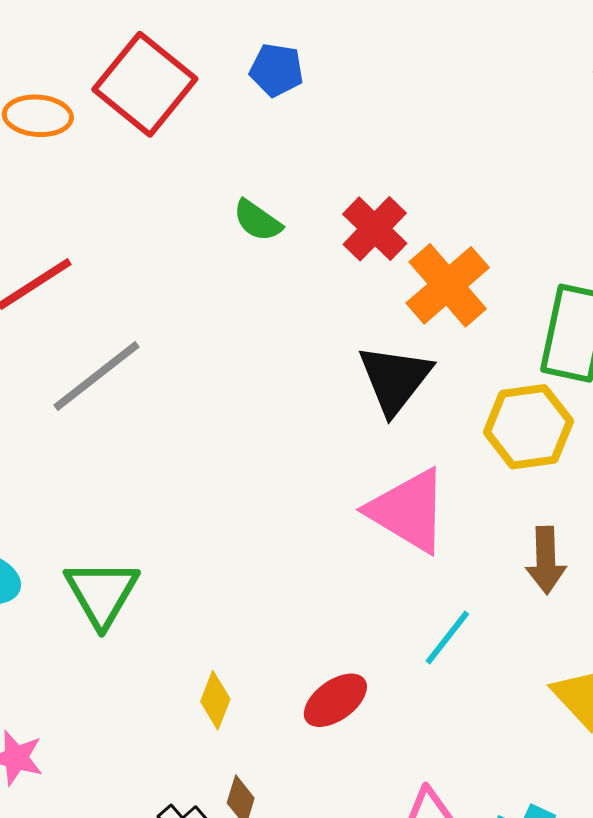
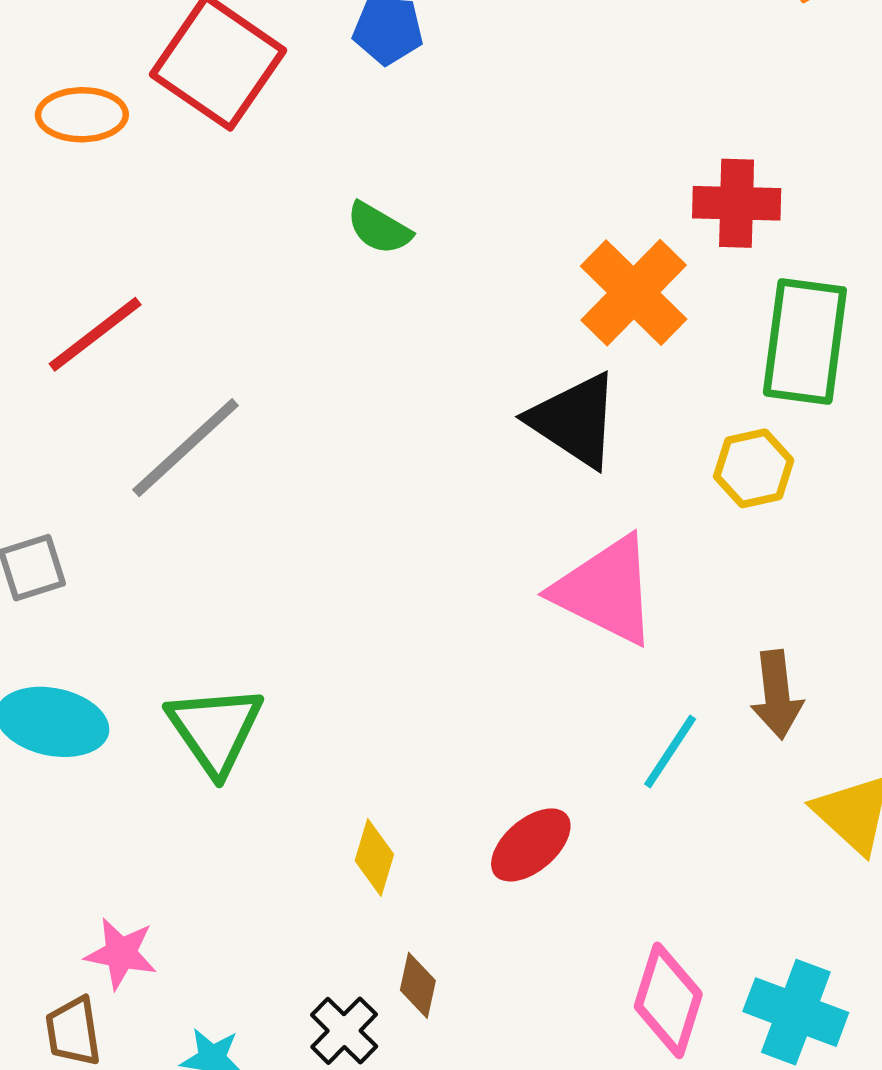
red cross: (375, 229) -> (737, 203), moved, turned -38
black triangle: (395, 379) -> (575, 420), turned -30
yellow hexagon: (528, 427) -> (754, 468), size x0.7
brown arrow: (546, 560) -> (777, 695), moved

